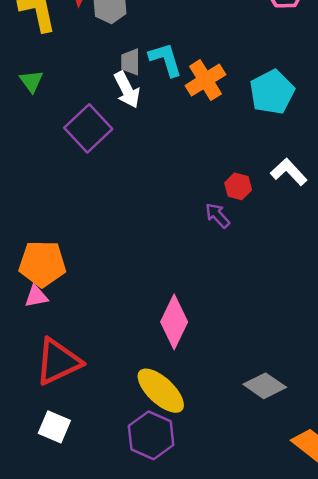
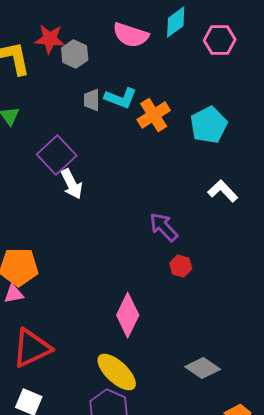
cyan L-shape: (166, 59) -> (121, 98), turned 128
white arrow: (127, 90) -> (72, 184), moved
red hexagon: (238, 186) -> (181, 266), moved
purple arrow: (218, 215) -> (164, 227), size x1.4

